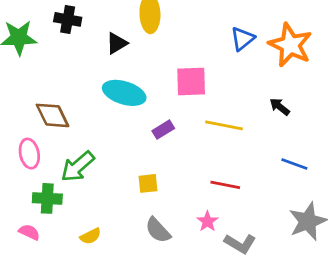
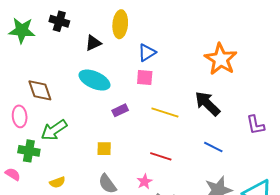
blue triangle: (242, 39) -> (147, 53), moved
pink square: (191, 82) -> (145, 77), size x0.7
black arrow: (280, 107) -> (207, 104), size x1.8

